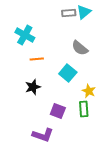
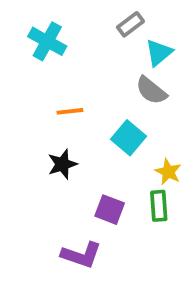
cyan triangle: (84, 12) -> (159, 53), moved
gray rectangle: (69, 13) -> (130, 24), turned -32
cyan cross: (25, 35) -> (47, 41), moved

